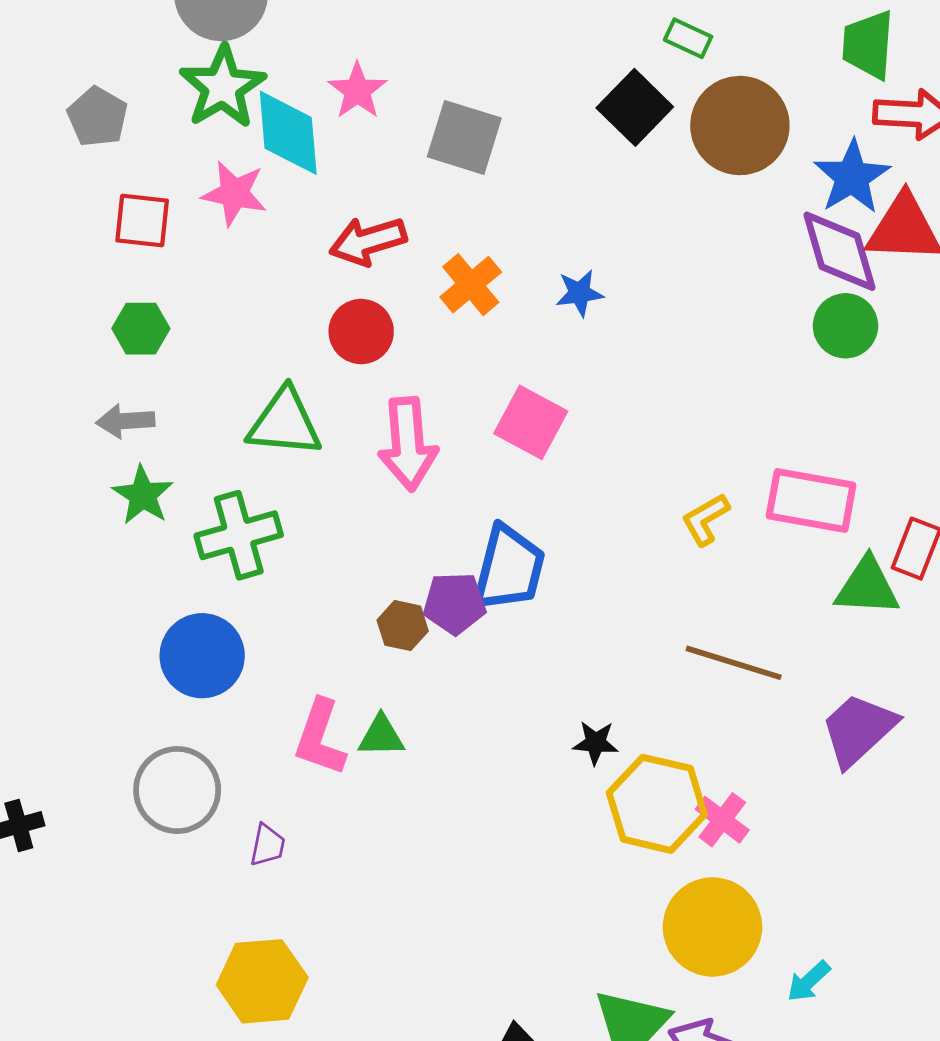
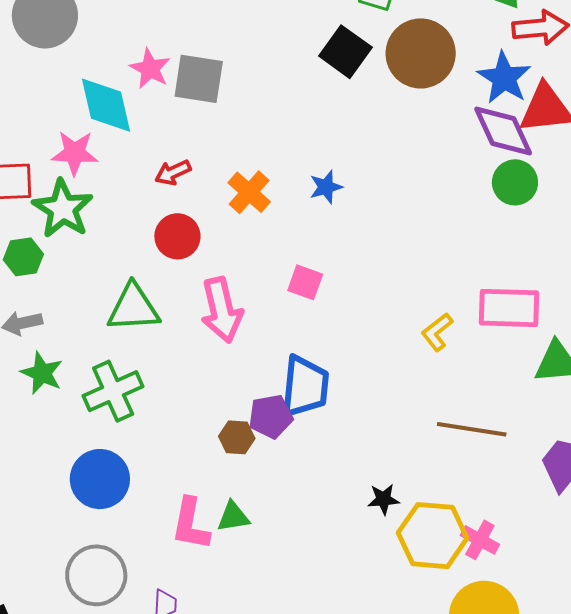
green star: (223, 87) -> (63, 209), moved
gray square: (464, 137) -> (199, 79), moved
red arrow: (368, 241) -> (173, 172), size x0.7
pink square: (531, 422) -> (305, 282), size x0.7

